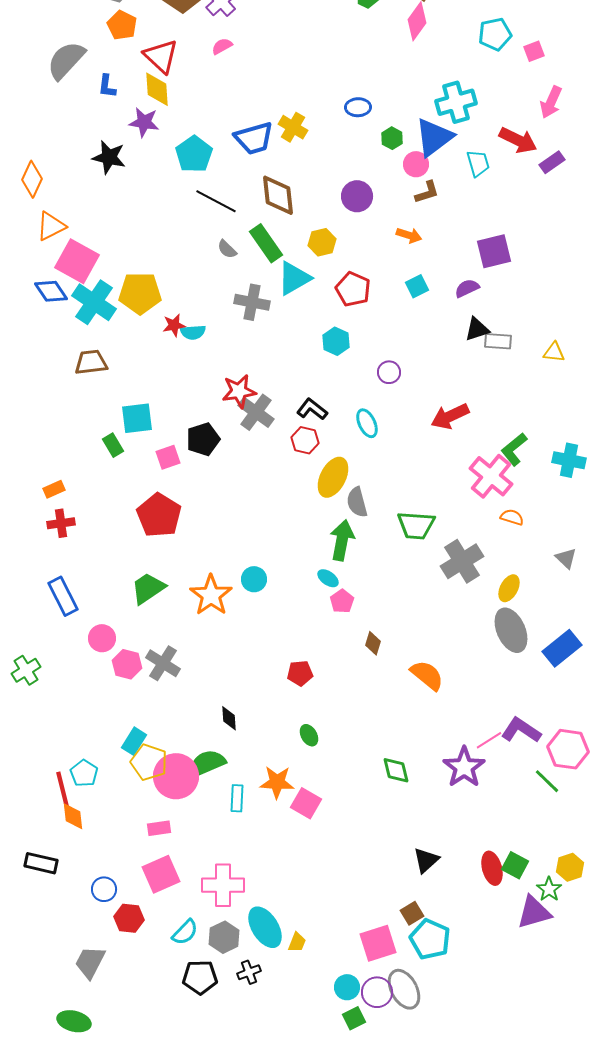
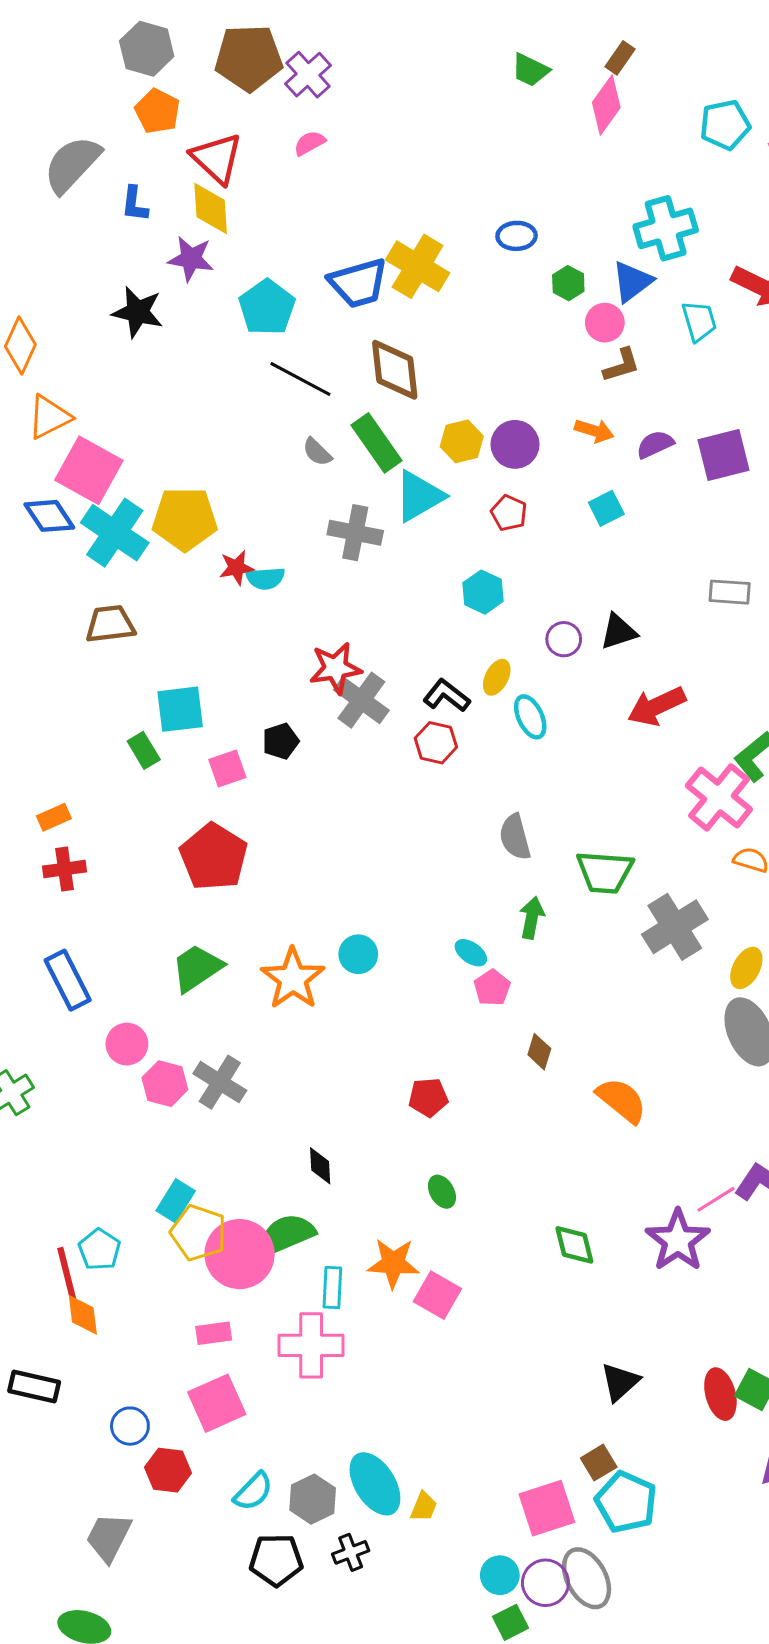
yellow cross: (293, 127) -> (418, 266), size x1.4
blue triangle: (434, 137) -> (632, 282), size x0.7
purple circle: (357, 196) -> (515, 444), moved
purple semicircle: (467, 288) -> (655, 444), moved
red pentagon: (353, 289) -> (509, 513), size x0.7
black triangle: (477, 329) -> (618, 632), moved
black pentagon: (203, 439) -> (281, 741), size x0.7
yellow ellipse: (333, 477) -> (497, 677), moved, size x0.6
green arrow: (342, 540) -> (532, 918), moved, size x0.7
pink cross: (223, 885) -> (311, 1345), moved

